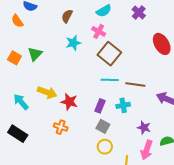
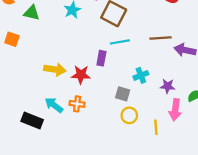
green triangle: (35, 54) -> (32, 13), moved, turned -49
brown line: (135, 84) -> (160, 38), moved
cyan arrow: (21, 102) -> (54, 105), moved
cyan cross: (123, 105) -> (141, 75), moved
purple rectangle: (100, 106) -> (101, 58), moved

